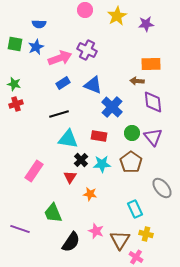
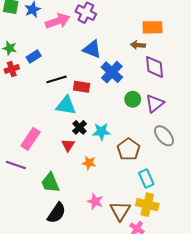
blue rectangle: (63, 83) -> (34, 56), moved
red rectangle: (99, 136) -> (82, 87), moved
purple triangle: (153, 137) -> (155, 103), turned 30
brown pentagon: (131, 162) -> (129, 149), moved
gray ellipse: (162, 188) -> (164, 136), moved
cyan rectangle: (135, 209) -> (146, 179), moved
purple line: (20, 229) -> (16, 165), moved
yellow cross: (146, 234) -> (147, 205), size x1.5
black semicircle: (71, 242) -> (57, 213), moved

